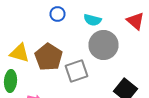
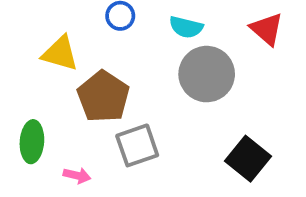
yellow triangle: (20, 53) -> (60, 53), moved
gray square: (76, 71) -> (137, 145), moved

